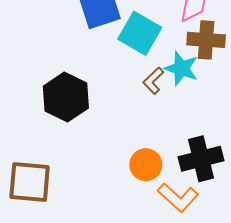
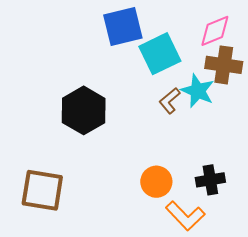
cyan square: (140, 33) -> (160, 54), turned 30
black cross: (201, 159) -> (210, 180), size x0.7

